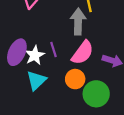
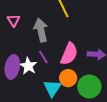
gray arrow: (78, 22) -> (41, 30), moved
cyan triangle: (36, 80) -> (52, 88), moved

